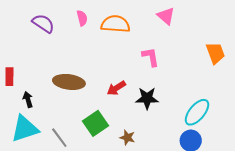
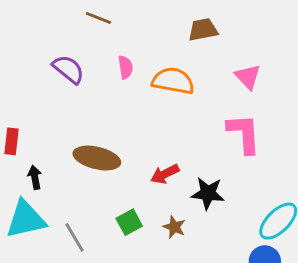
pink L-shape: (151, 57) -> (244, 134), moved, size x1.4
green square: (95, 123) -> (129, 222), size x0.7
brown star: (127, 138) -> (174, 227), moved

